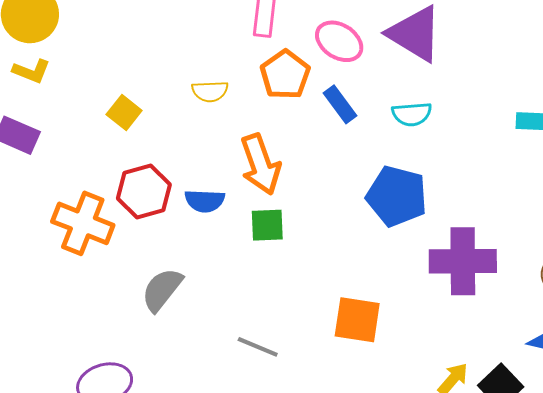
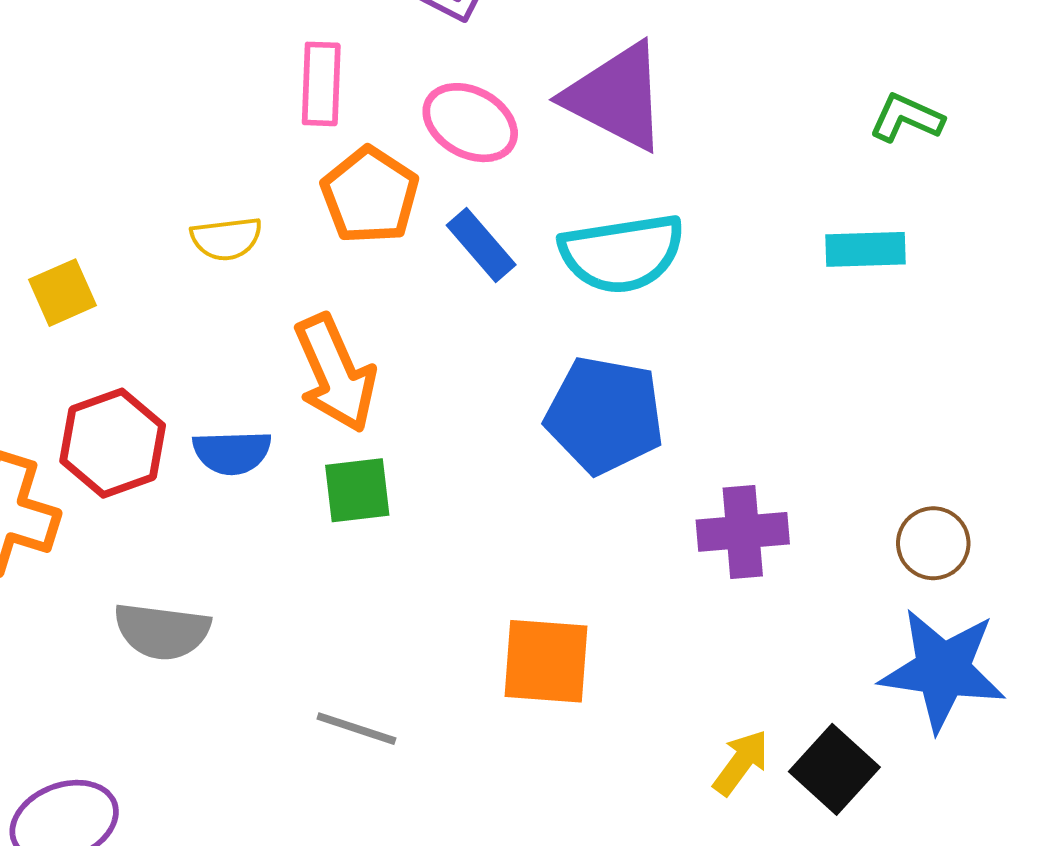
yellow square: (124, 113) -> (62, 293), turned 32
cyan semicircle: (412, 114) -> (622, 253), size x1.6
purple cross: (463, 261) -> (743, 532), size x0.7
gray semicircle: (162, 290) -> (162, 631), turned -117

